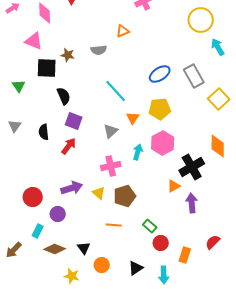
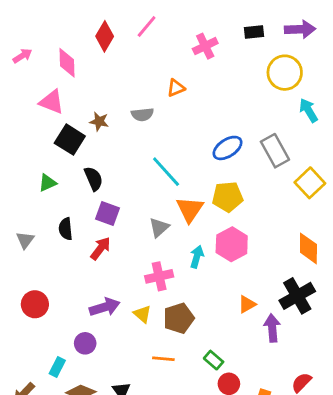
black square: (47, 68) -> (70, 140), turned 30
green triangle: (19, 86) -> (47, 183), moved, turned 40
orange triangle: (133, 118) -> (190, 209), size x1.5
gray triangle: (15, 126) -> (25, 240), moved
black cross: (192, 167) -> (297, 296), moved
red circle: (33, 197) -> (35, 304), moved

